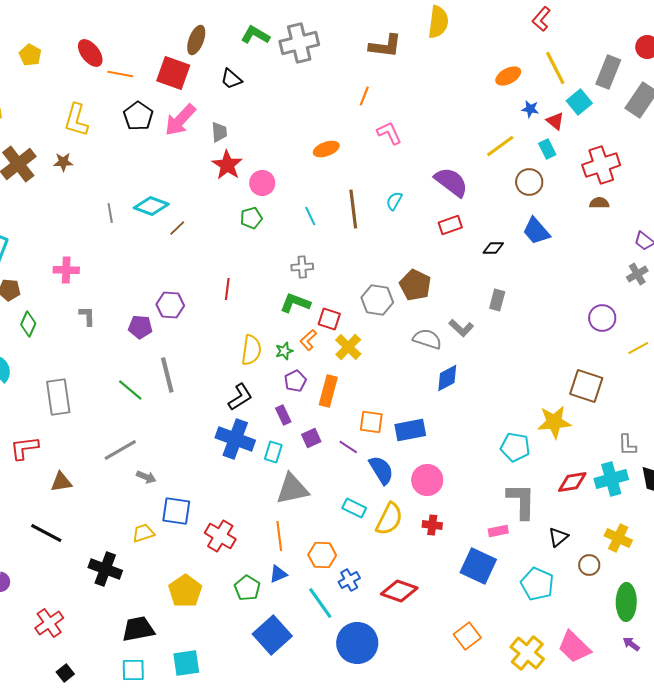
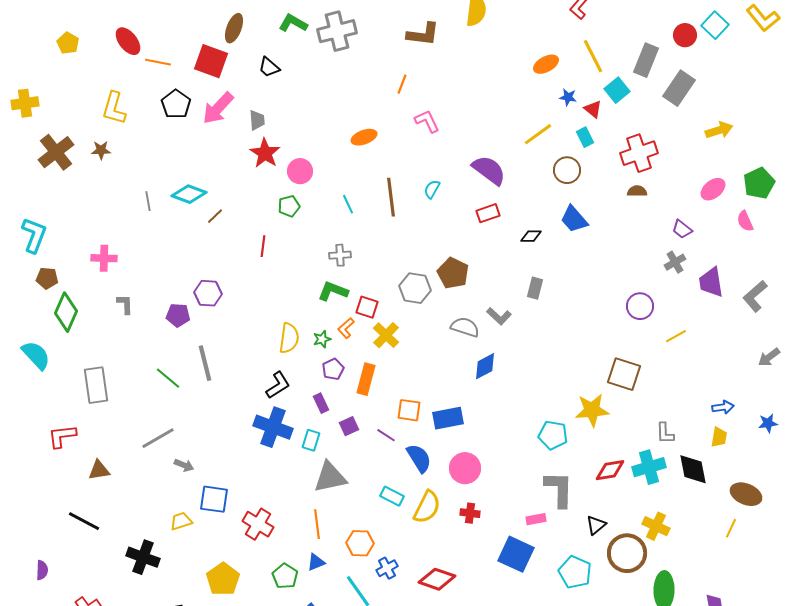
red line: (227, 289) -> (263, 246), moved
green diamond: (28, 324) -> (66, 312), size x1.5
brown circle: (589, 565) -> (627, 553), size x1.8

